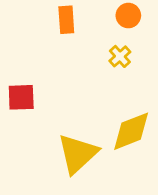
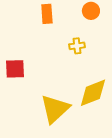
yellow cross: (120, 56) -> (77, 46), moved, turned 35

